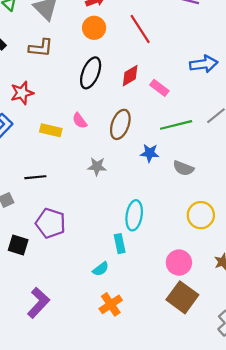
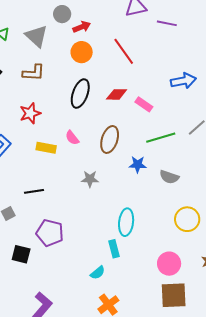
red diamond: (130, 76) -> (117, 94), turned 35
red star: (22, 93) -> (30, 113), moved
brown square: (182, 297) -> (174, 295), turned -36

